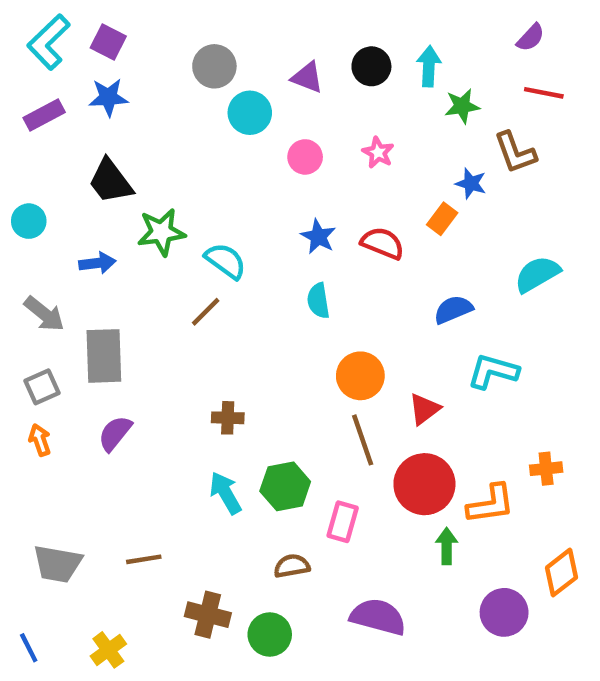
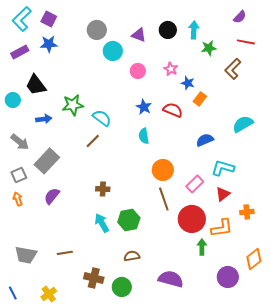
brown L-shape: (515, 153) -> (233, 69), turned 65
black trapezoid: (111, 181) -> (36, 85), moved
blue star: (471, 183) -> (188, 83), moved
gray rectangle: (104, 356) -> (47, 161), turned 45
red triangle: (424, 409) -> (223, 194), moved
pink rectangle: (343, 522) -> (195, 184), moved, turned 30

